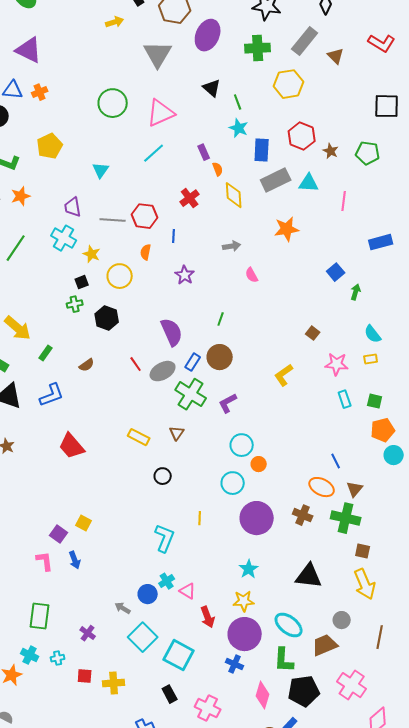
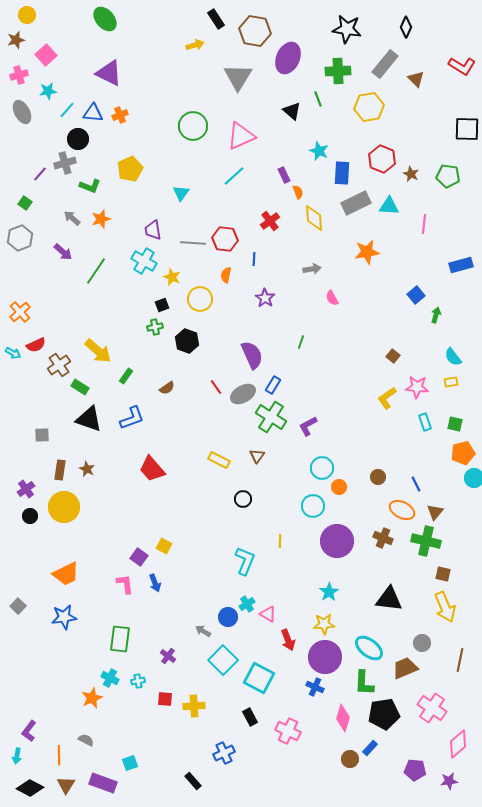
green line: (238, 102) -> (318, 99), moved
brown circle: (220, 357) -> (378, 477), moved, size x0.6
yellow L-shape: (284, 375) -> (387, 398), moved

